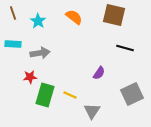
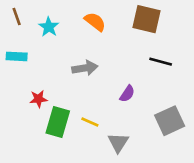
gray arrow: (40, 53) -> (85, 68), moved

